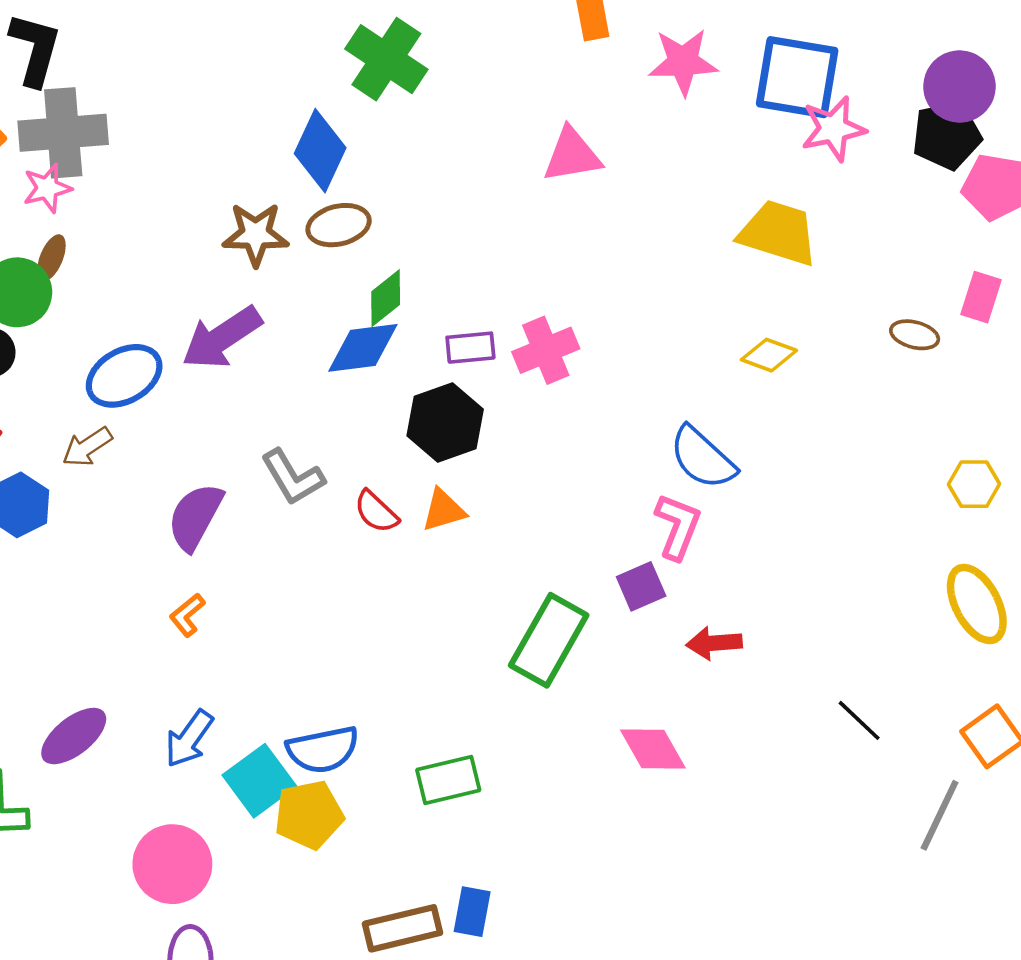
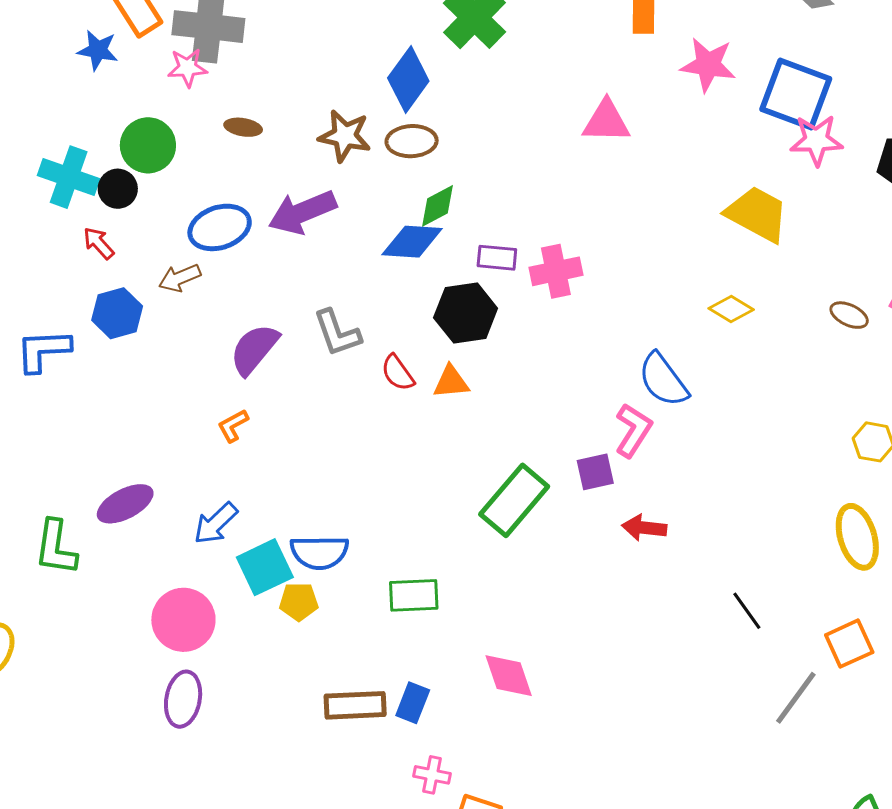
brown ellipse: (51, 258) -> (243, 127), moved, turned 66
pink diamond: (653, 749) -> (509, 676), moved
yellow pentagon: (309, 815) -> (299, 602), size x0.7

